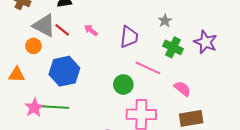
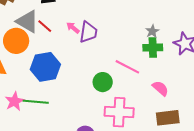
gray star: (165, 21) -> (152, 31), moved
purple trapezoid: (129, 37) -> (88, 32), moved
orange circle: (33, 46) -> (16, 41), size x1.6
green cross: (173, 47) -> (153, 48), turned -30

